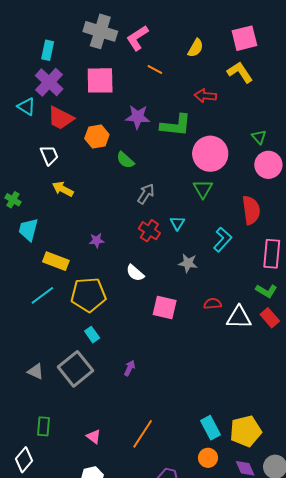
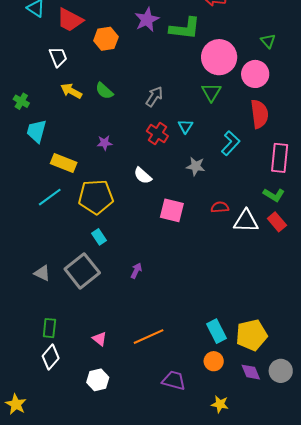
purple star: (138, 117) -> (147, 20), turned -30
green semicircle: (125, 160) -> (104, 91), moved
pink circle: (268, 165) -> (255, 74), moved
orange line: (143, 434) -> (149, 337), turned 32
white diamond: (24, 460) -> (51, 357), moved

